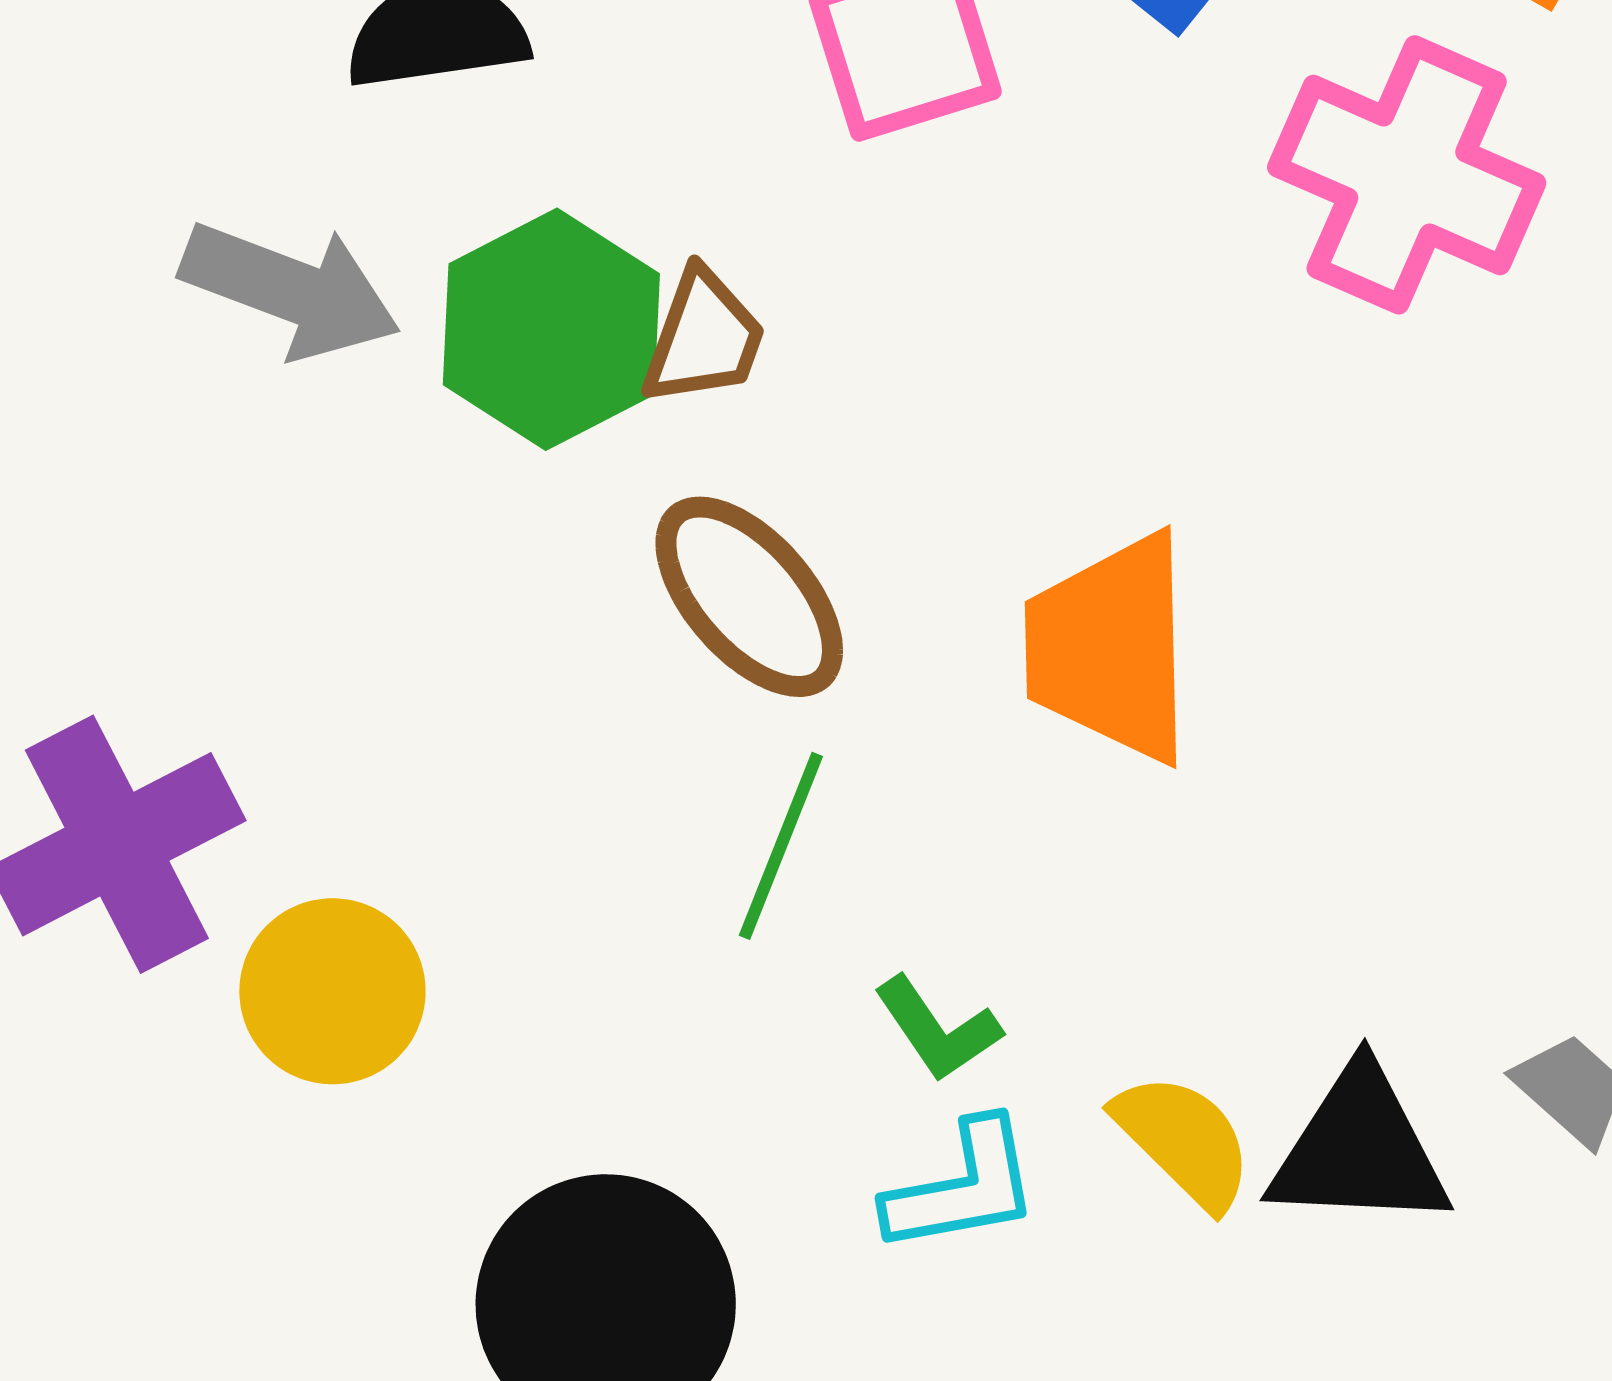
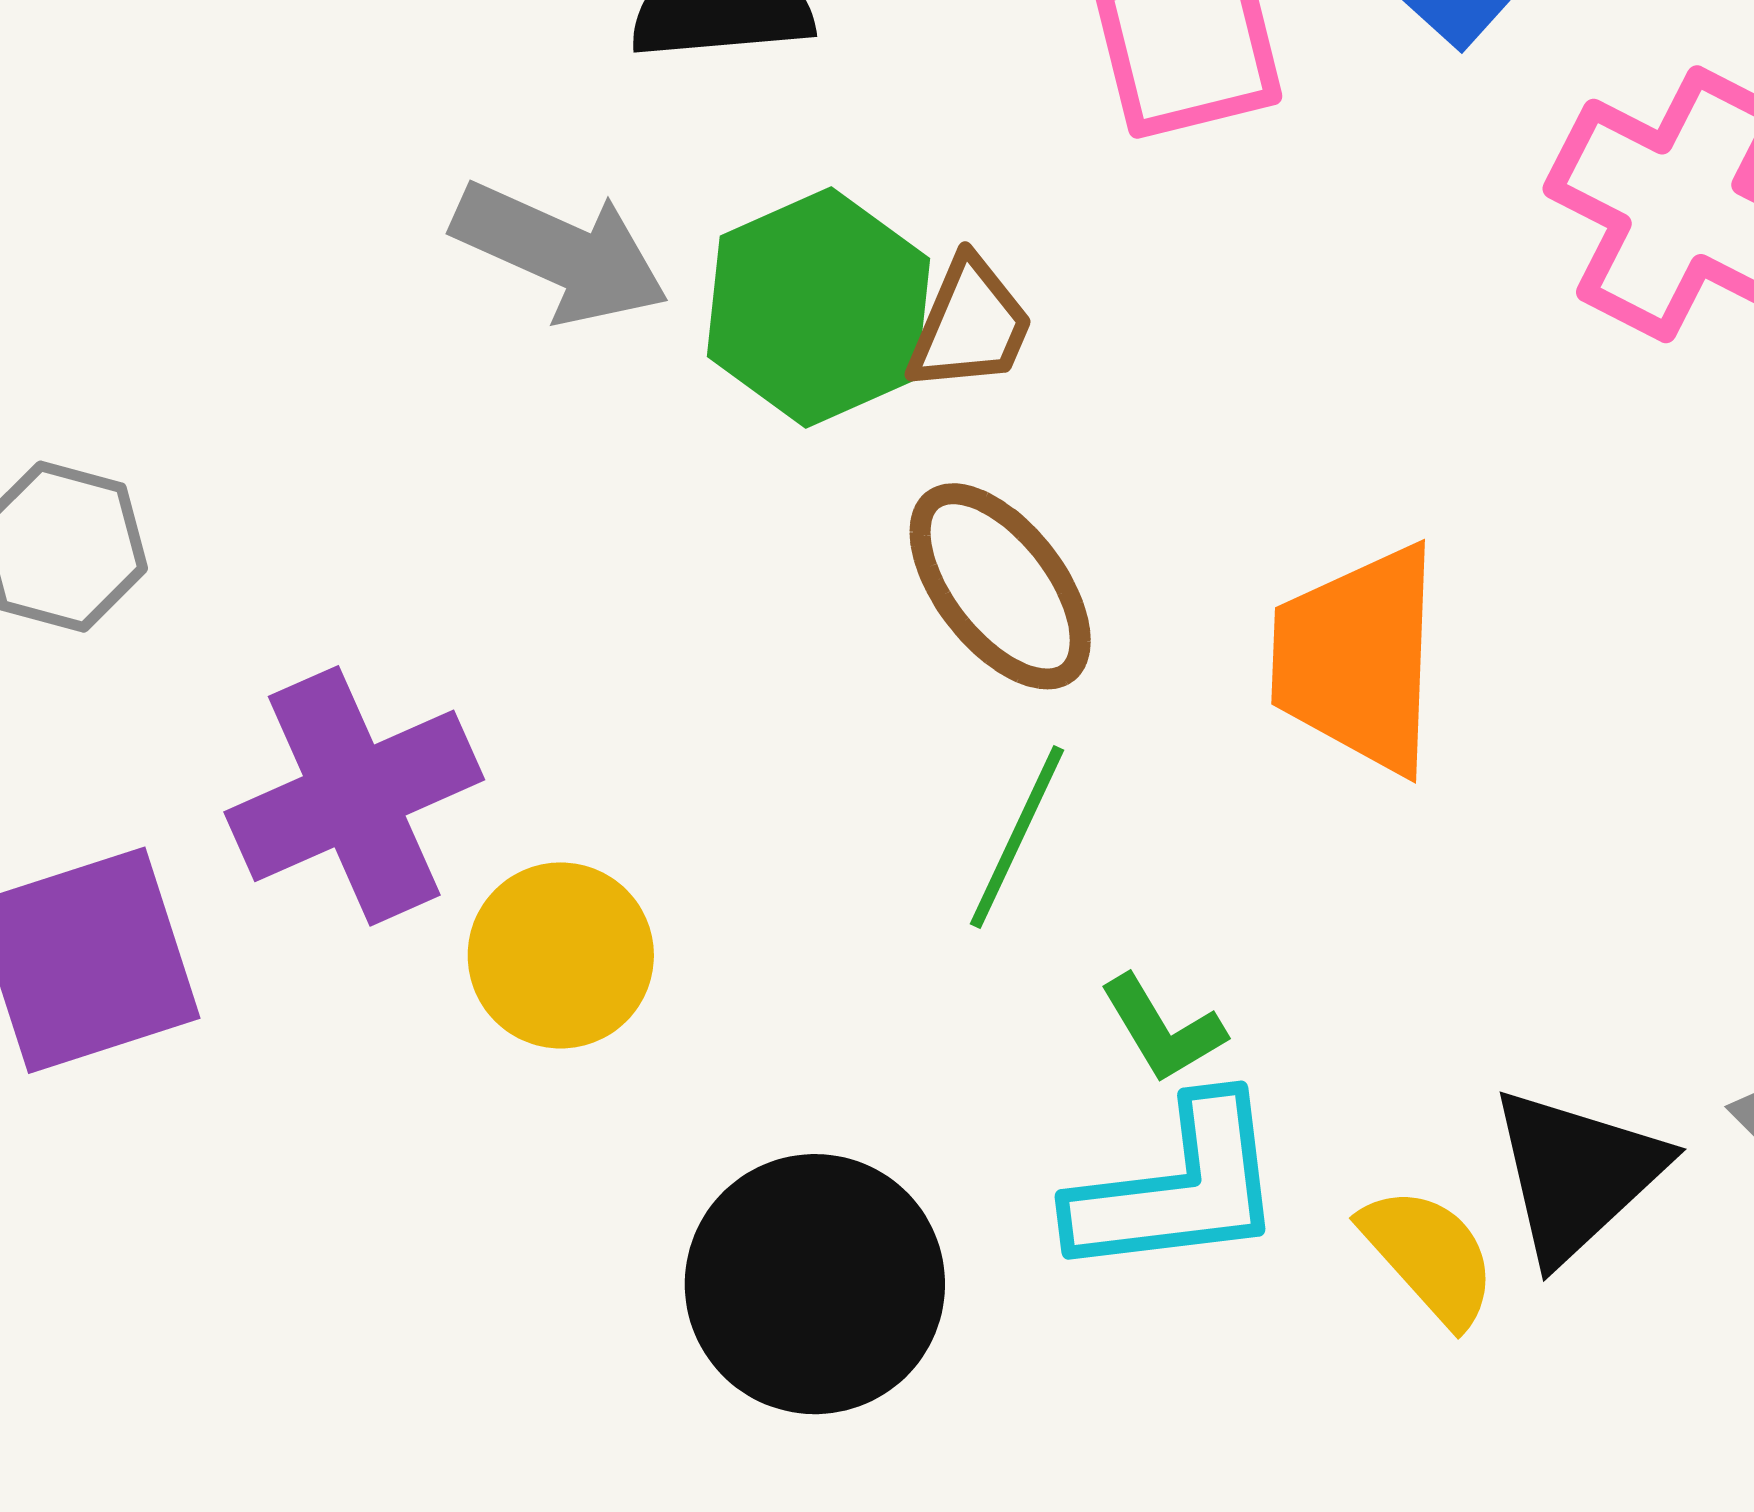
yellow semicircle: (1184, 1141) -> (1429, 1256), moved
black triangle: (1360, 1149) -> (1577, 1174), turned -49
cyan L-shape: (962, 1187) -> (1178, 1188), size x1.4

